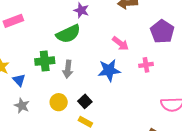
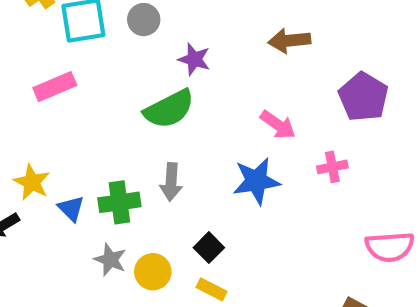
green cross: (45, 61) -> (119, 202), moved
yellow circle: (59, 102) -> (153, 272), moved
gray star: (22, 106) -> (110, 260), moved

